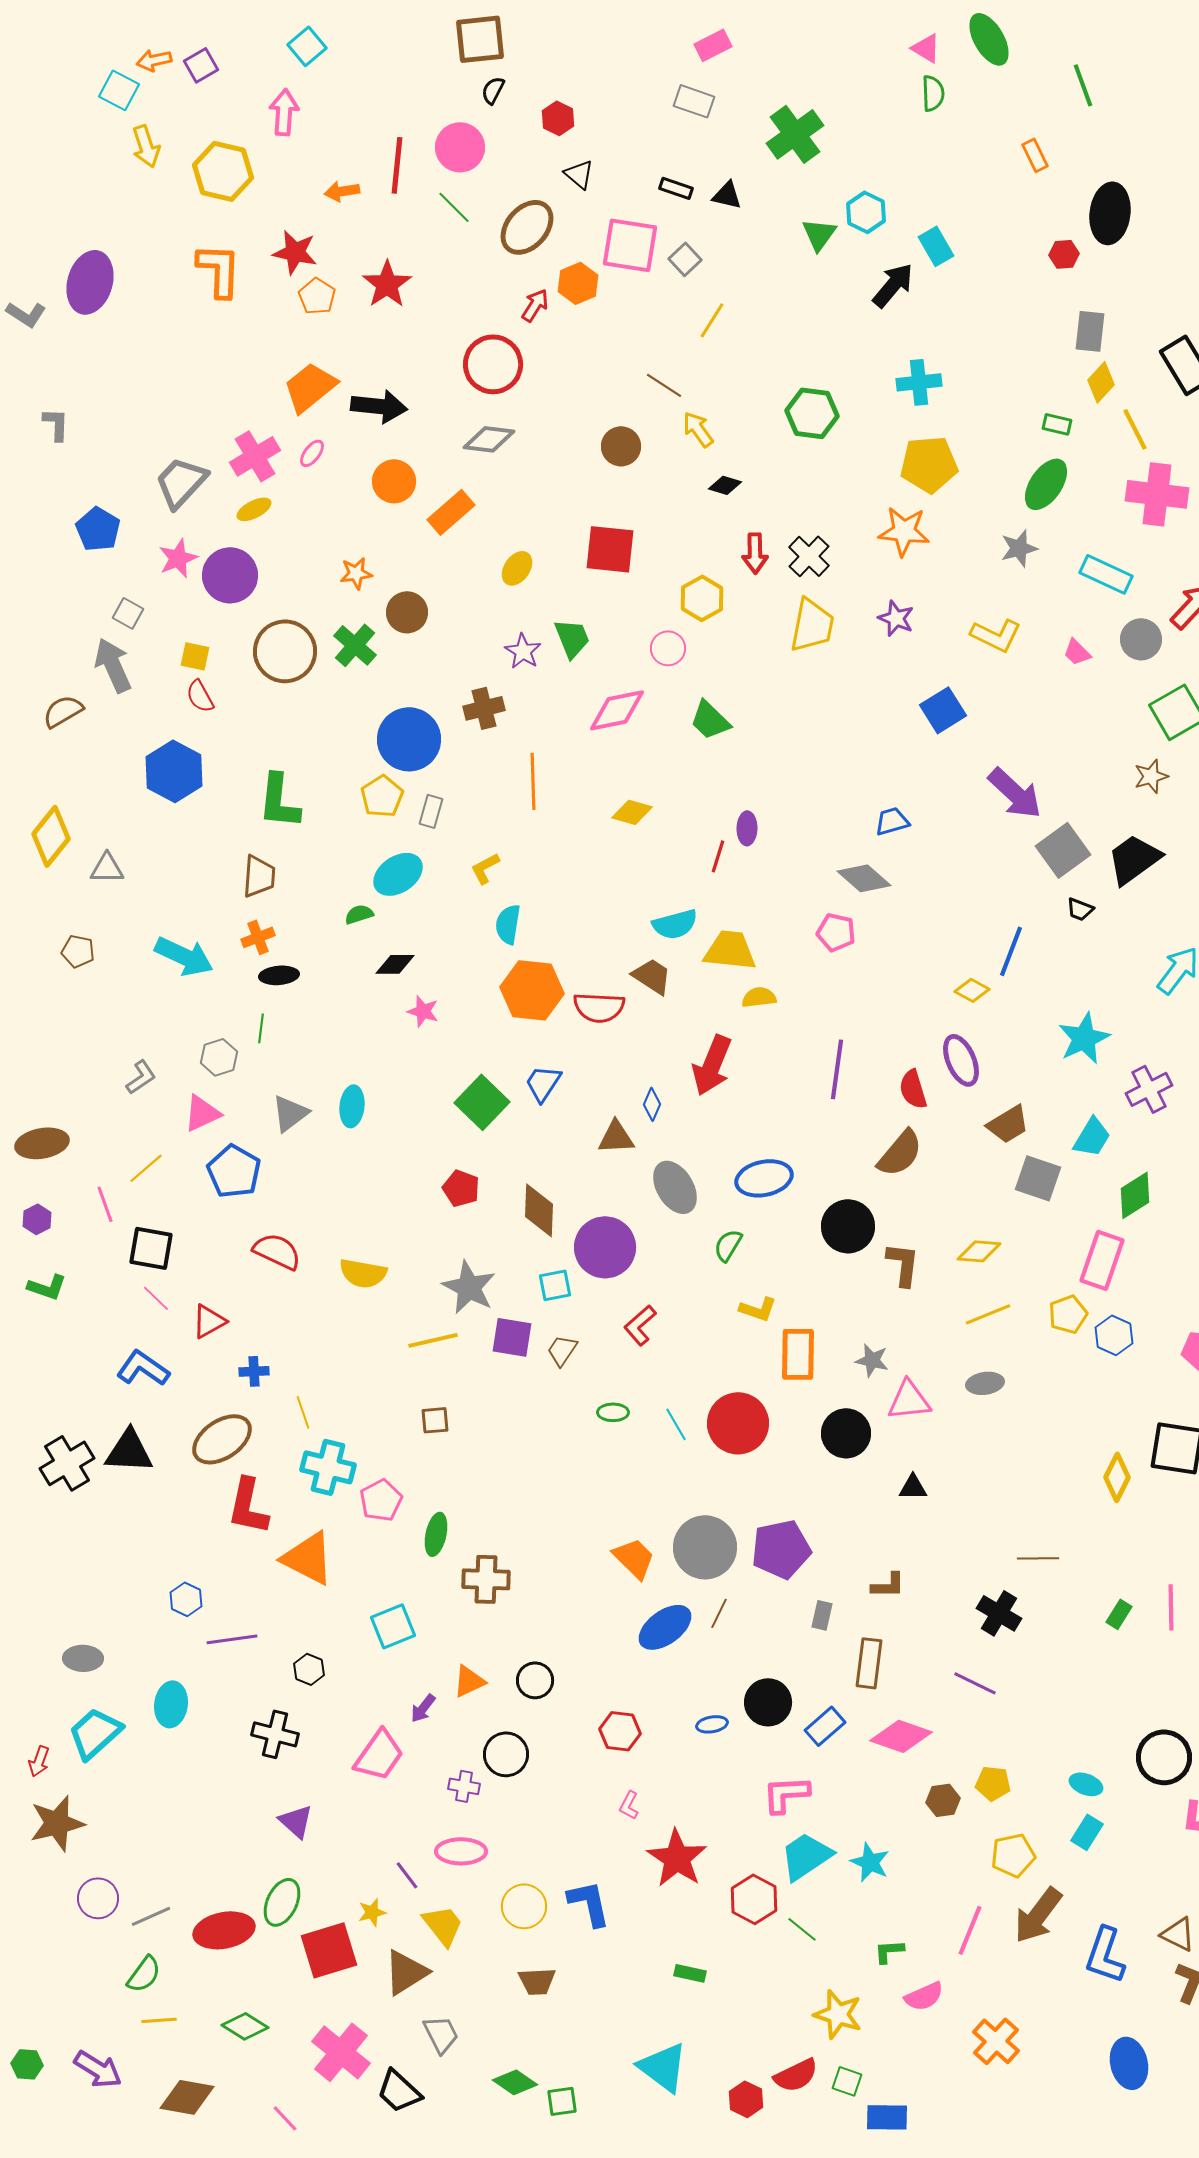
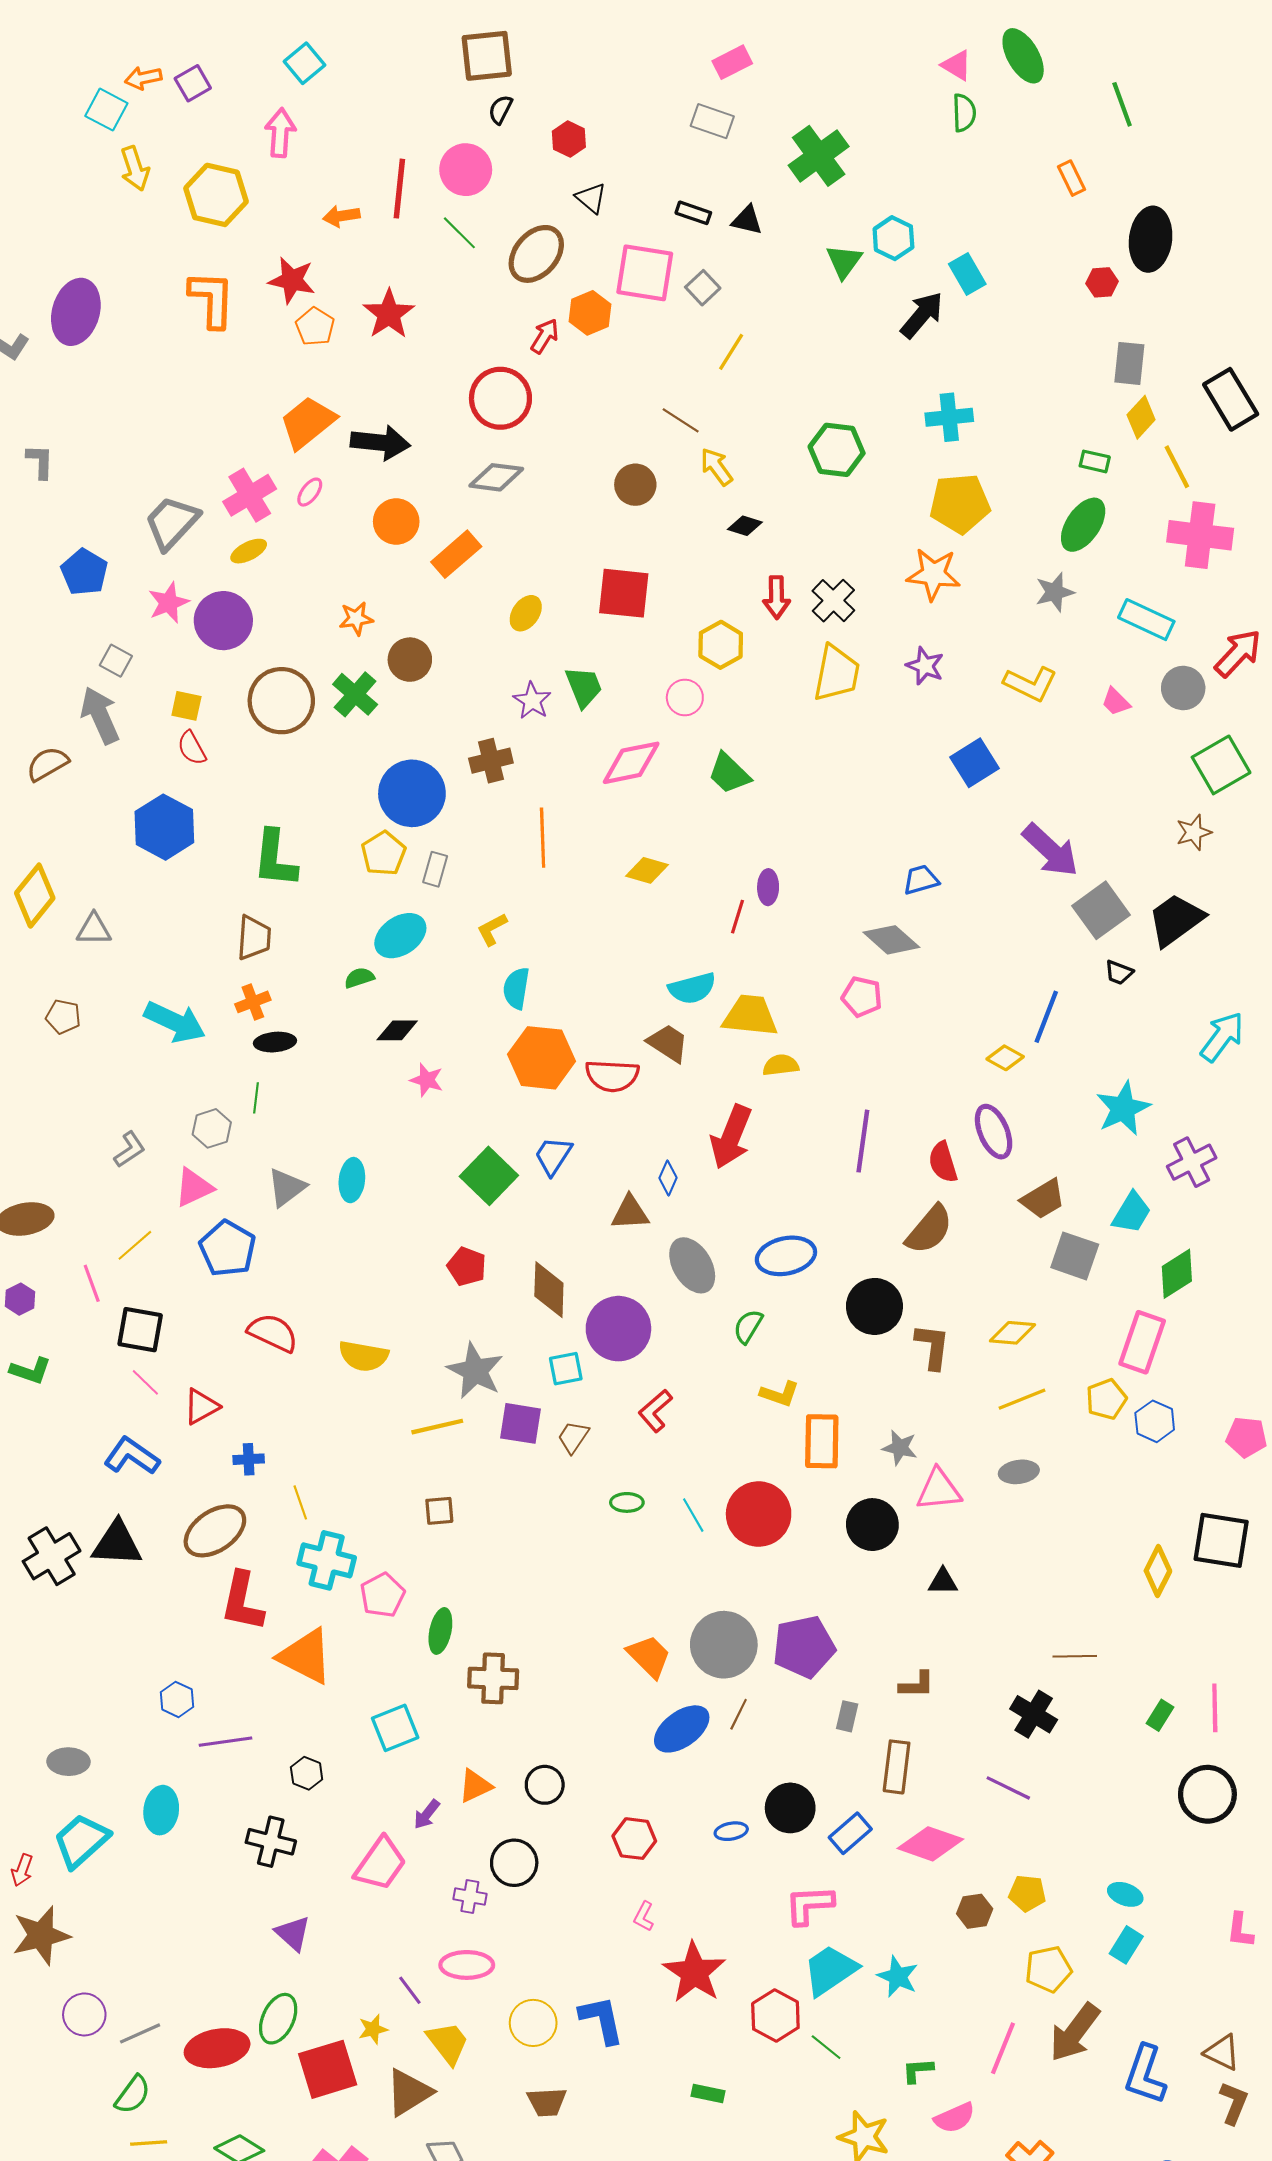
black circle: (1164, 1757) -> (1207, 1794), moved

